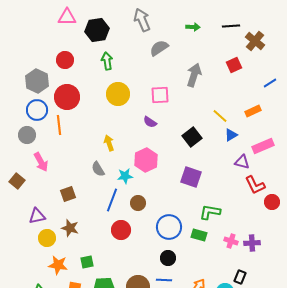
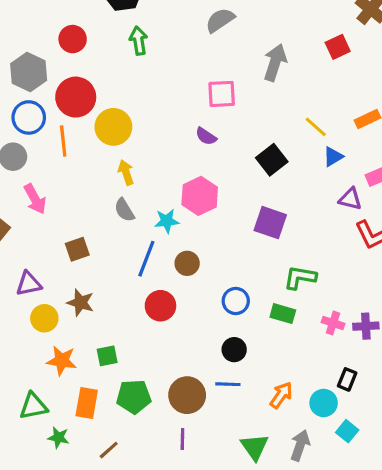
yellow circle: (118, 94) -> (113, 127), moved
yellow arrow: (109, 143) -> (126, 172), moved
blue circle: (169, 227) -> (236, 301), size x0.7

